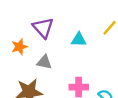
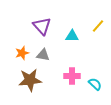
orange star: (19, 47) -> (22, 53), moved

